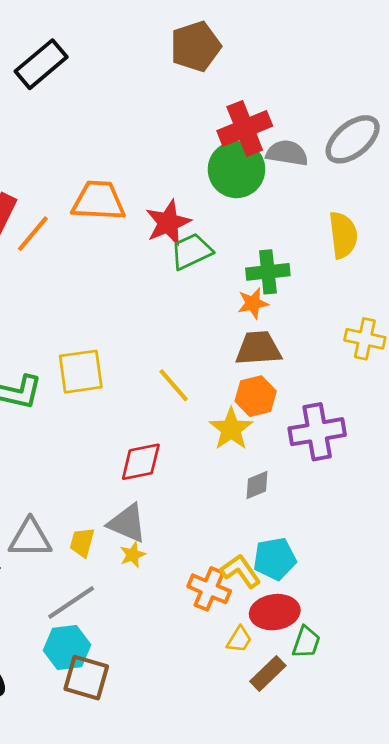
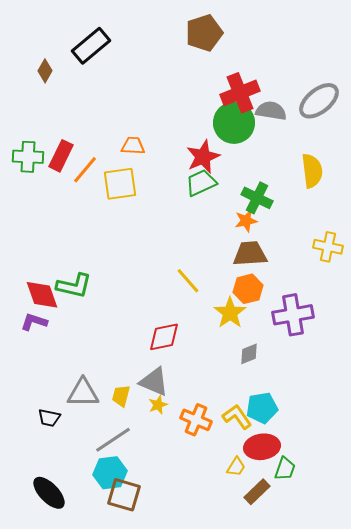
orange trapezoid: (98, 201) -> (133, 146), size x0.6
red star: (168, 223) -> (203, 157), moved
green cross: (268, 272) -> (257, 198), turned 32
yellow square: (81, 372) -> (120, 184), moved
orange cross: (209, 589) -> (196, 420), moved

